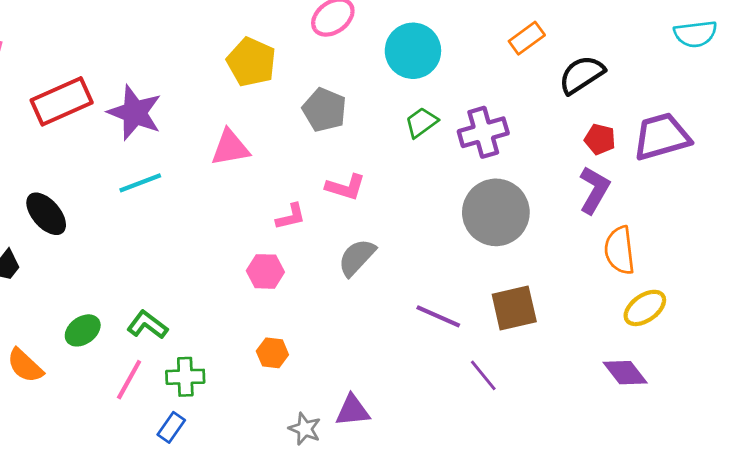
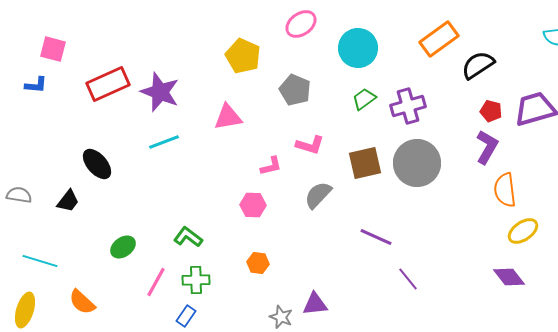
orange rectangle: (527, 38) -> (439, 39), size x1.5
brown square: (514, 308) -> (365, 163), moved
green L-shape: (147, 325) -> (188, 237), moved
orange semicircle: (25, 366) -> (82, 302), moved

